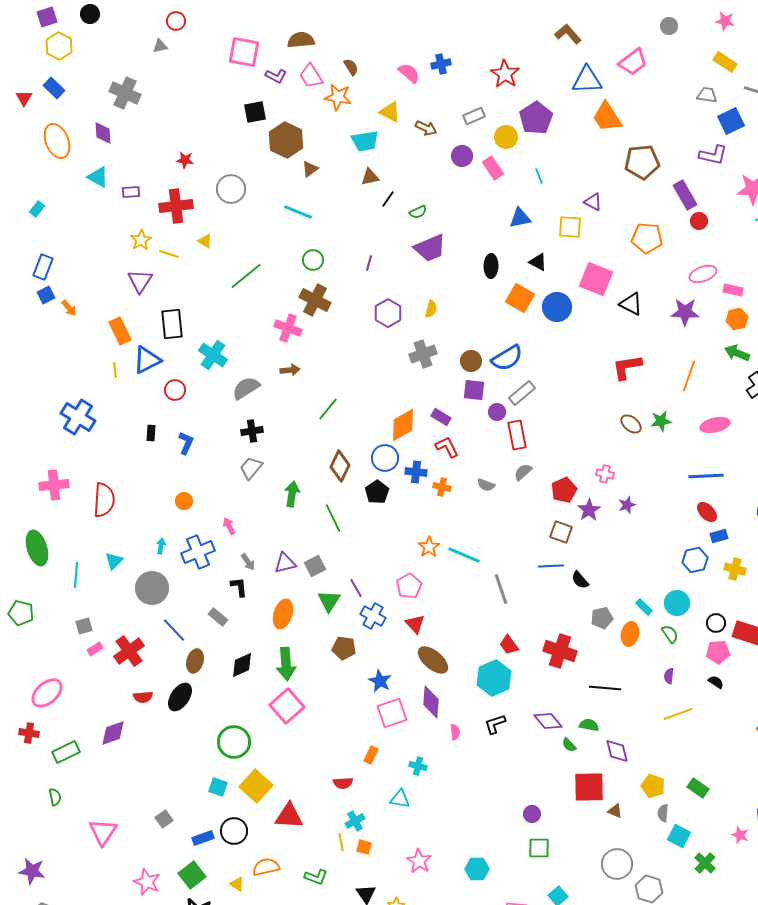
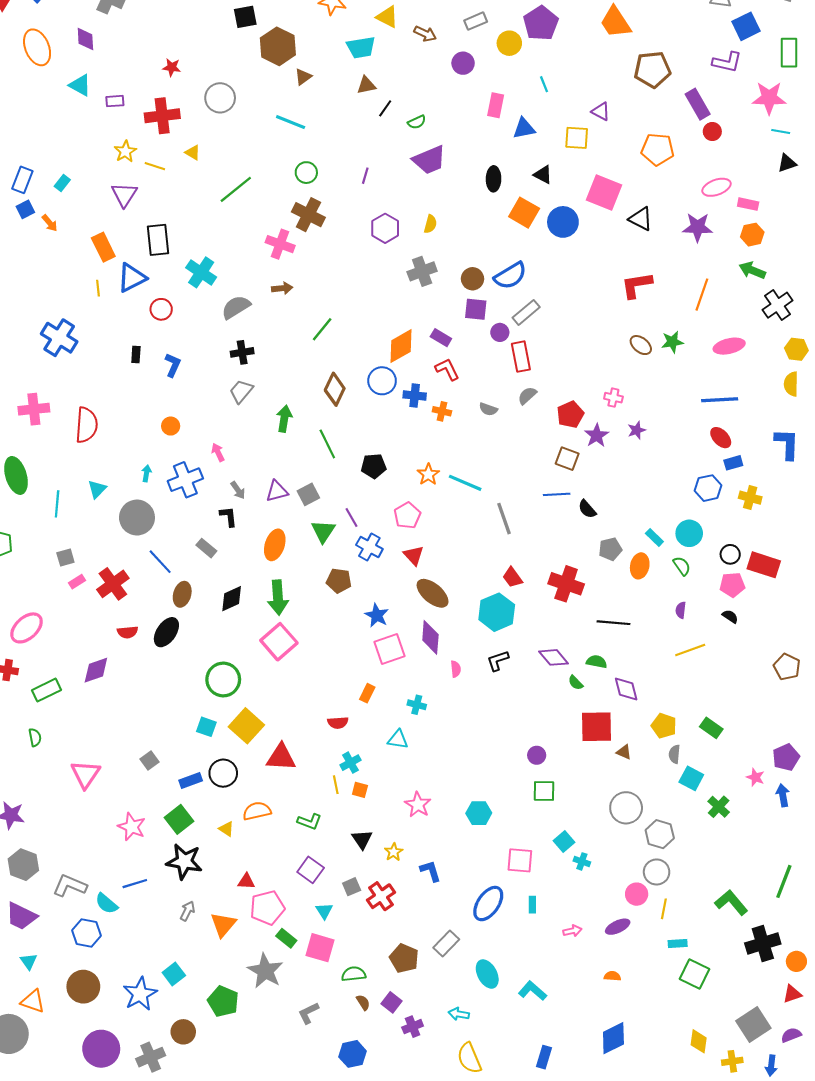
pink rectangle: (493, 168) -> (496, 105), moved, turned 45
cyan rectangle: (37, 209) -> (62, 183), moved
black pentagon: (377, 492) -> (374, 466), moved, turned 30

